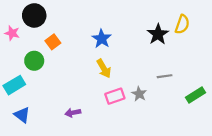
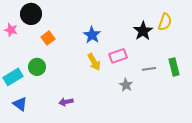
green circle: (34, 61) -> (37, 67), moved
green rectangle: (195, 95) -> (174, 67), moved, turned -72
pink rectangle: (115, 96) -> (118, 56), moved

